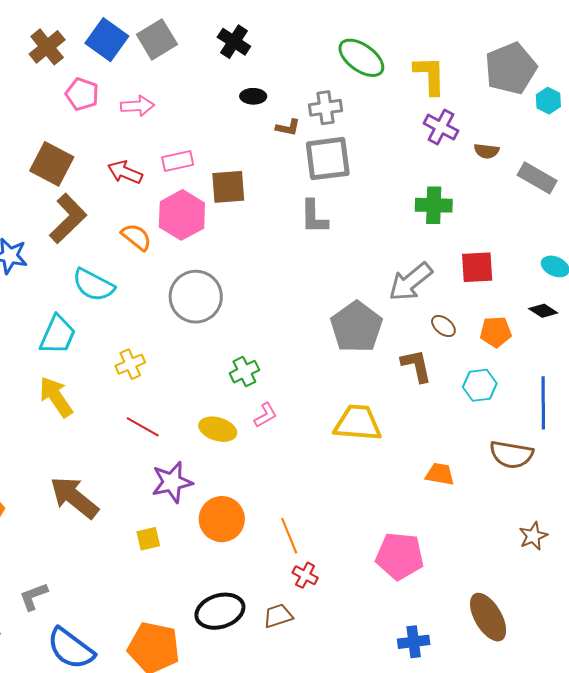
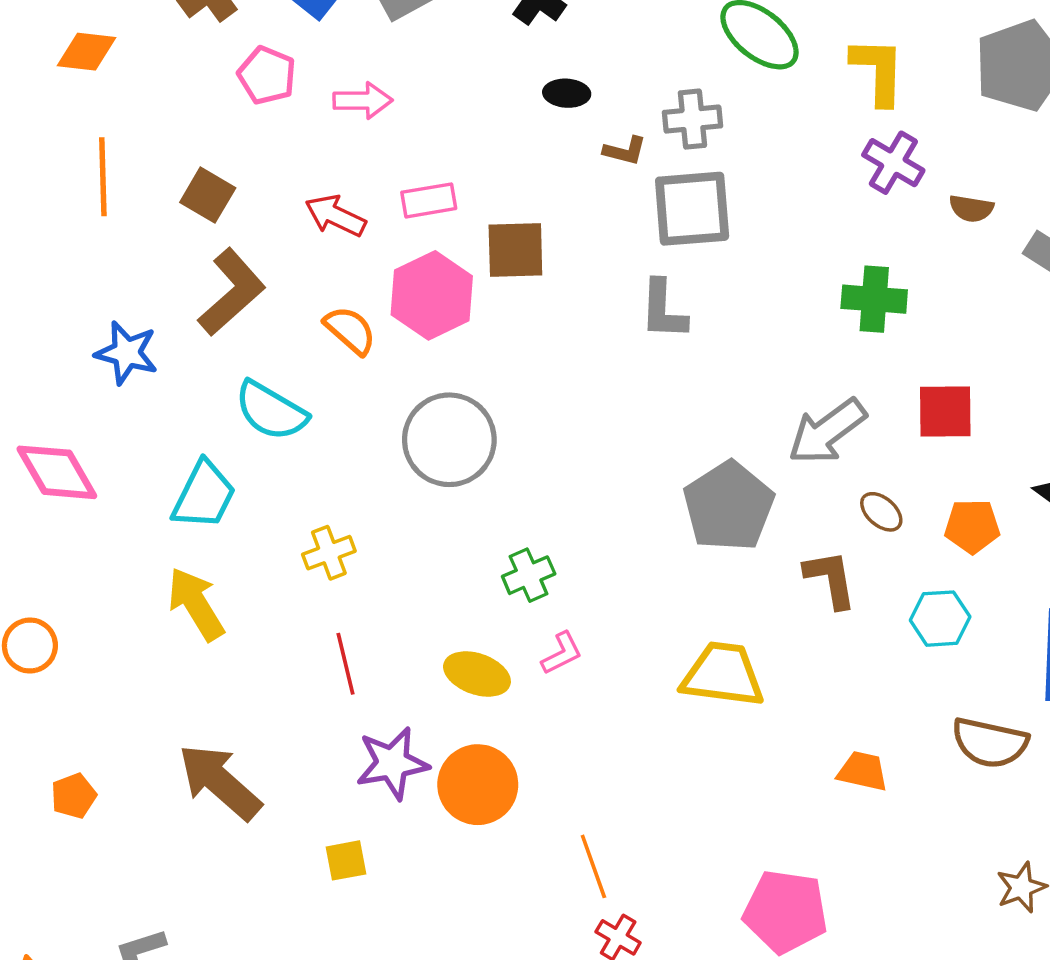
brown square: (52, 164) -> (208, 195), size x0.7
red line: (143, 427) -> (346, 664), turned 44
orange circle: (222, 519) -> (478, 785), moved

